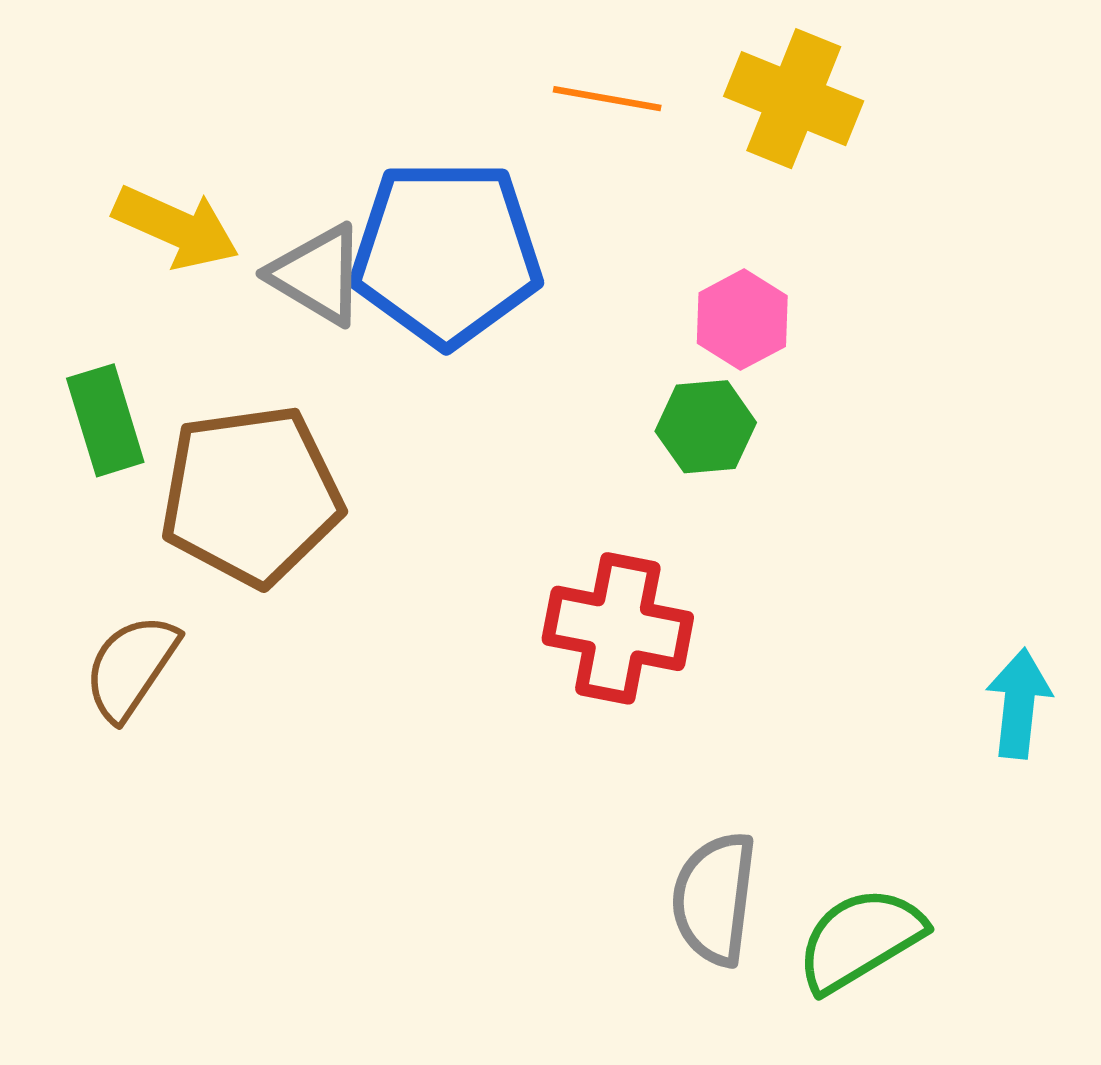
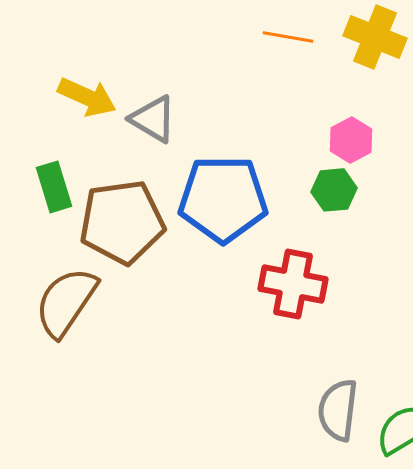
blue pentagon: (446, 253) -> (223, 199), moved
brown semicircle: (131, 667) -> (66, 302), size x1.4

